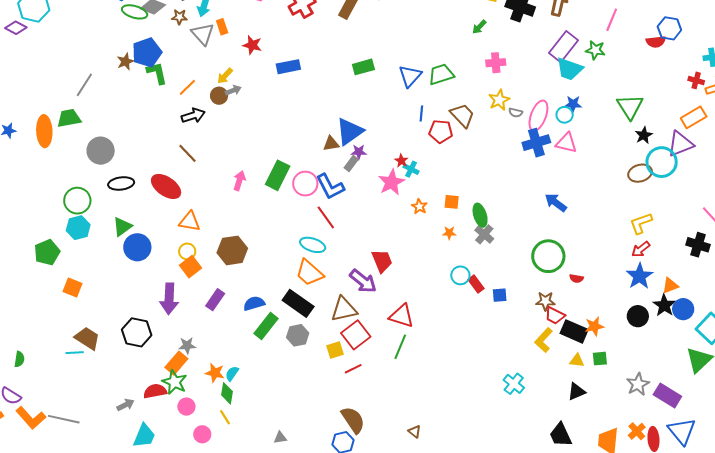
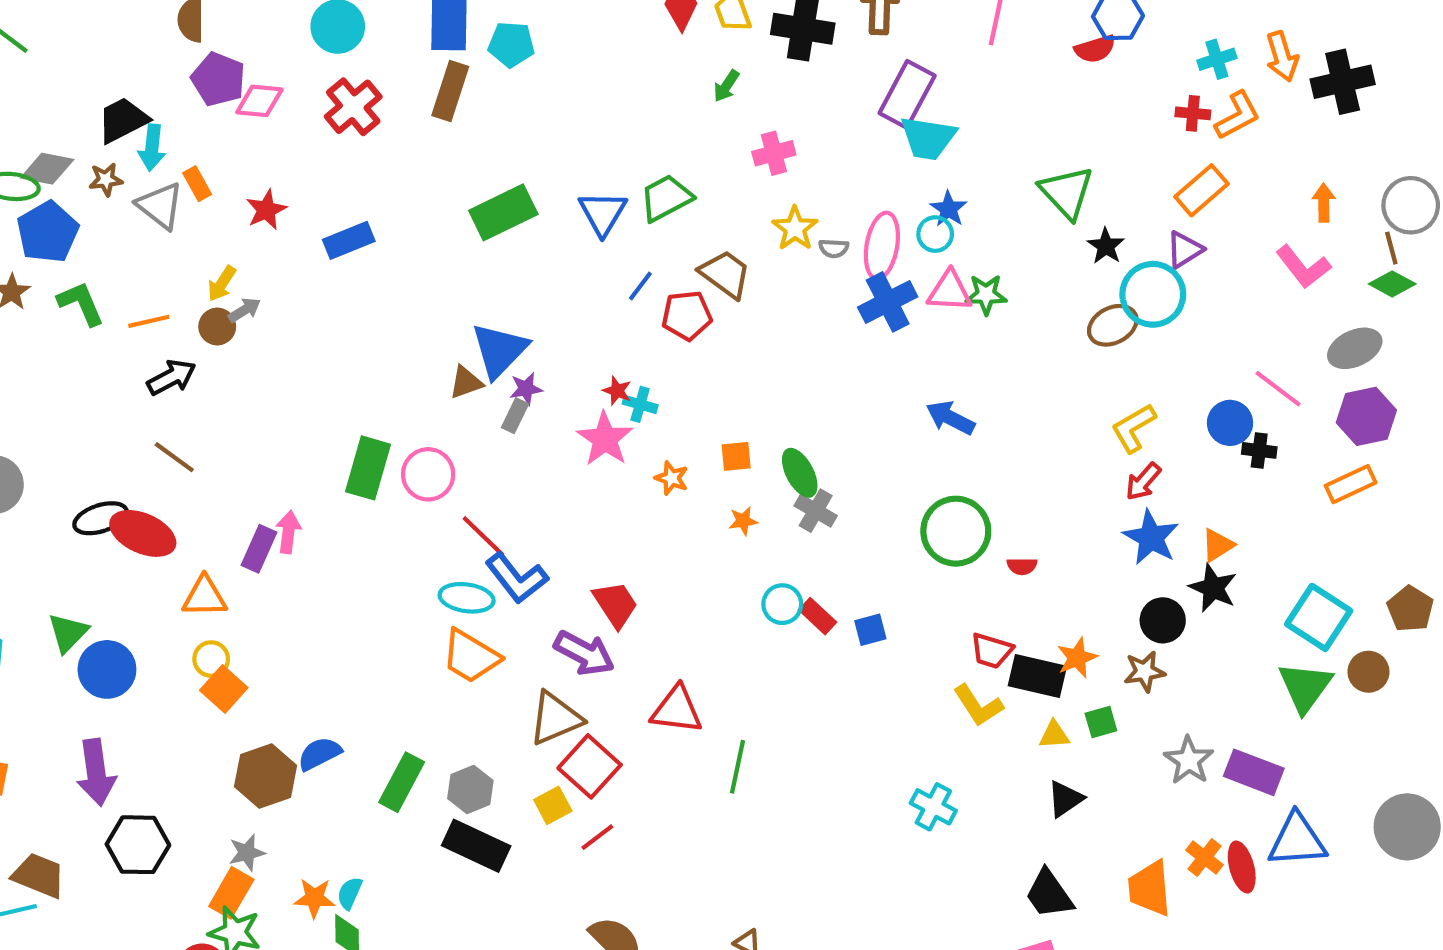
red star: (252, 45) -> (266, 210), turned -30
green star: (595, 50) -> (986, 295), moved
blue pentagon: (147, 52) -> (48, 232), moved
green rectangle: (363, 67) -> (503, 212), size x1.4
orange line: (187, 87) -> (149, 321), turned 42
blue star: (573, 104) -> (949, 209), turned -30
blue line: (421, 114) -> (640, 286), turned 42
purple triangle: (680, 144) -> (1185, 250), size x0.7
pink arrow: (239, 181) -> (288, 532), moved
black ellipse: (121, 183) -> (101, 518), moved
blue L-shape: (330, 187) -> (517, 578), moved
black cross: (698, 245) -> (1259, 450), size x0.7
brown hexagon: (232, 250) -> (266, 776), moved
purple arrow: (169, 299) -> (96, 772), moved
purple rectangle: (215, 300) -> (259, 549), moved
brown star: (545, 301) -> (1145, 672), moved
blue semicircle: (254, 303) -> (319, 754), moved
black rectangle: (298, 303) -> (476, 846), moved
blue circle: (683, 309) -> (1230, 423), moved
yellow L-shape: (544, 340) -> (978, 705), turned -65
green line: (400, 347) -> (738, 767), moved
blue triangle: (682, 431) -> (1297, 840), turned -44

